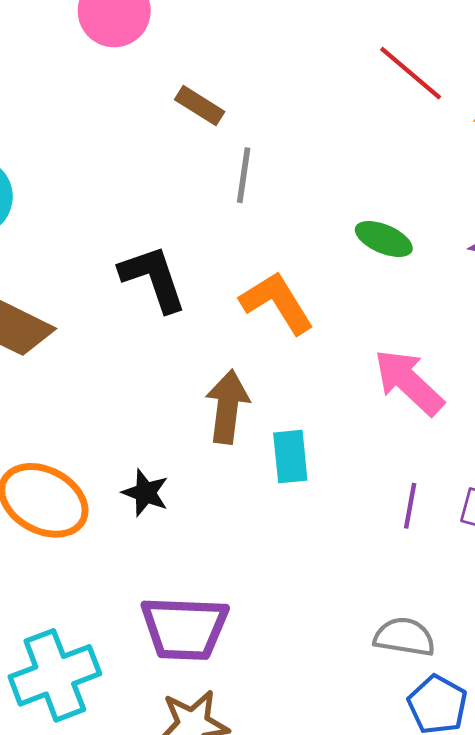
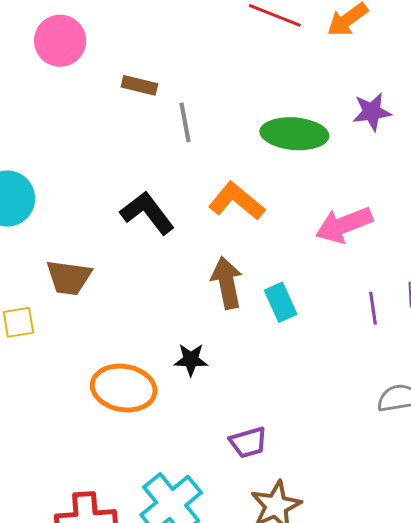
green ellipse: (384, 239) -> (294, 134), size x1.6
pink arrow: (409, 382) -> (344, 225), turned -46
purple trapezoid: (184, 628) -> (248, 442), size x0.6

